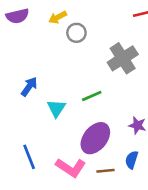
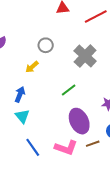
yellow arrow: (58, 17) -> (32, 67), moved
cyan triangle: (56, 108) -> (22, 116), moved
purple ellipse: (95, 138) -> (79, 121), turned -50

